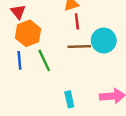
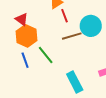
red triangle: (18, 12) -> (22, 19), moved
cyan rectangle: (69, 99) -> (75, 82), size x1.5

